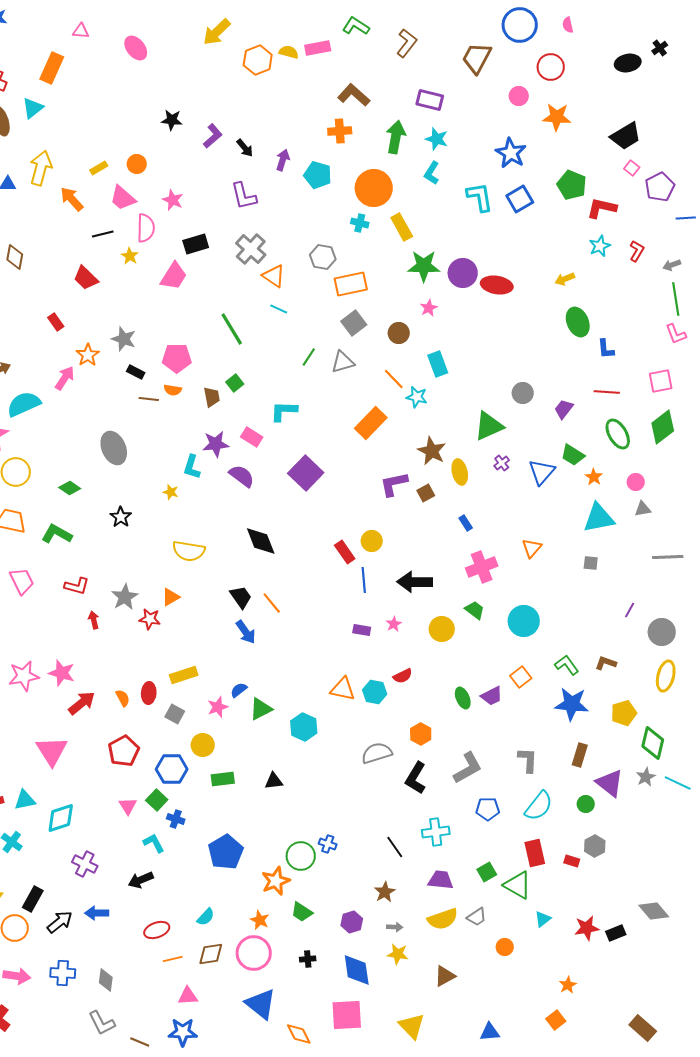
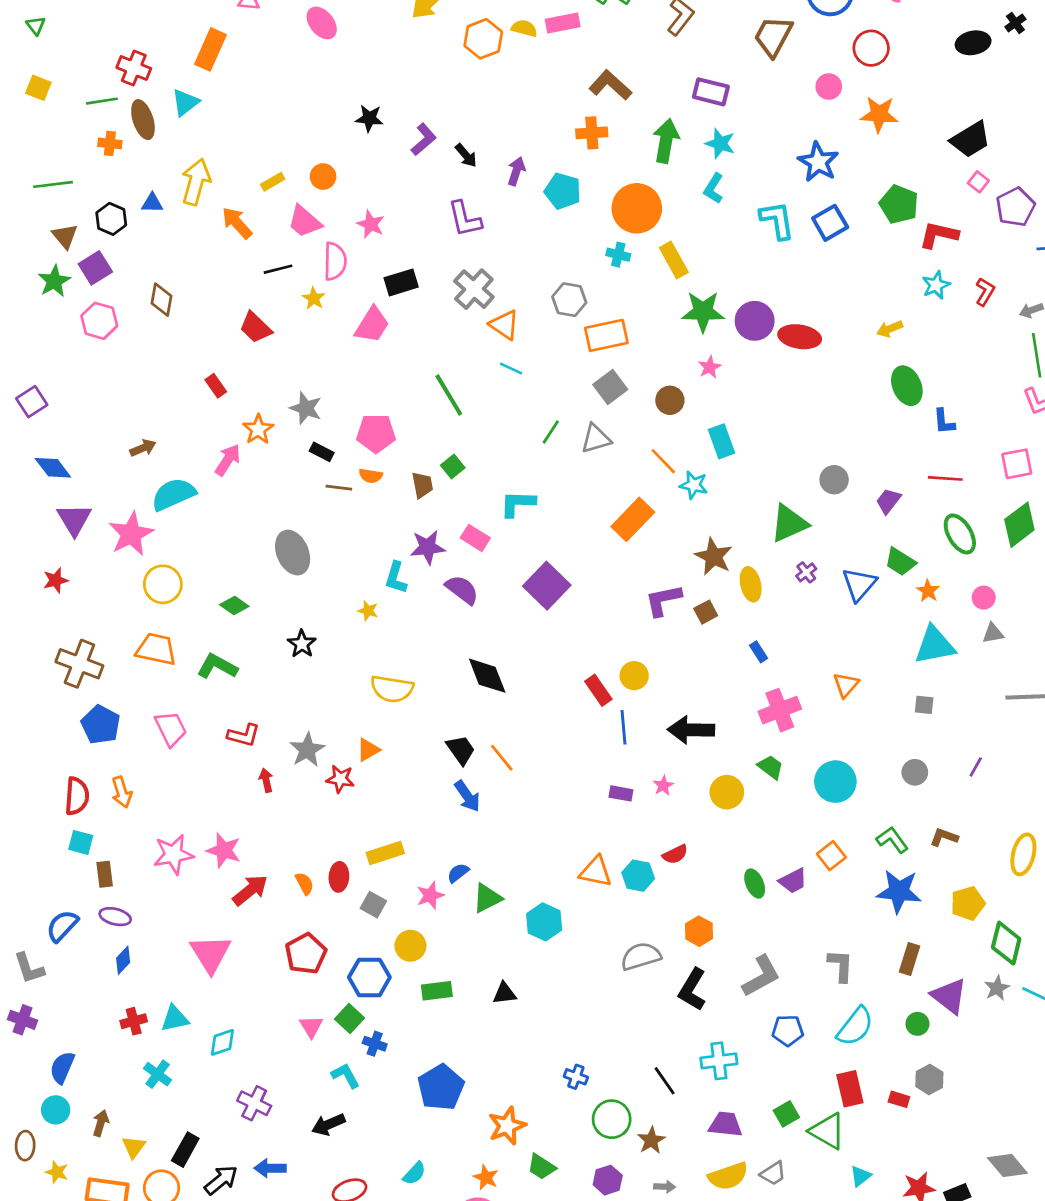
gray circle: (662, 632) -> (915, 772), moved, size x0.7
cyan diamond: (61, 818) -> (222, 1042), size x0.7
green circle: (301, 856) -> (612, 1119), moved

